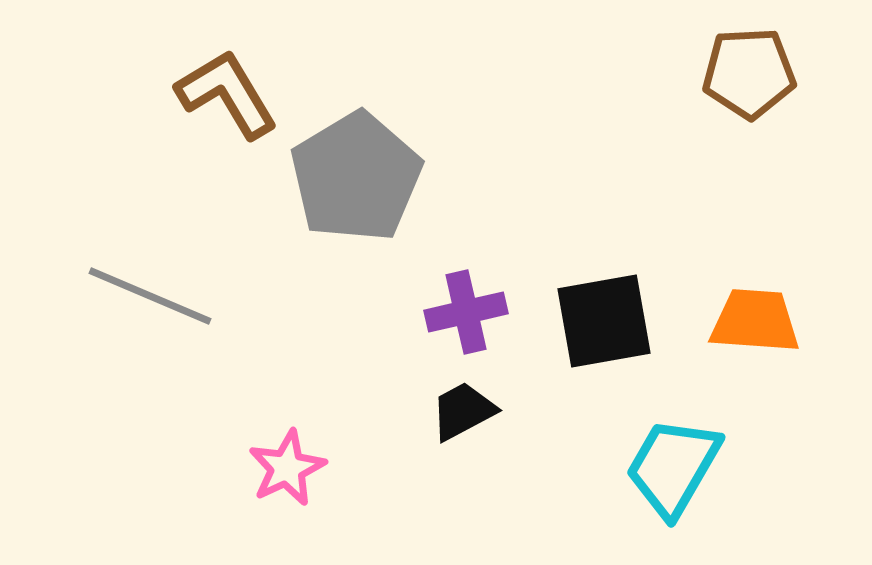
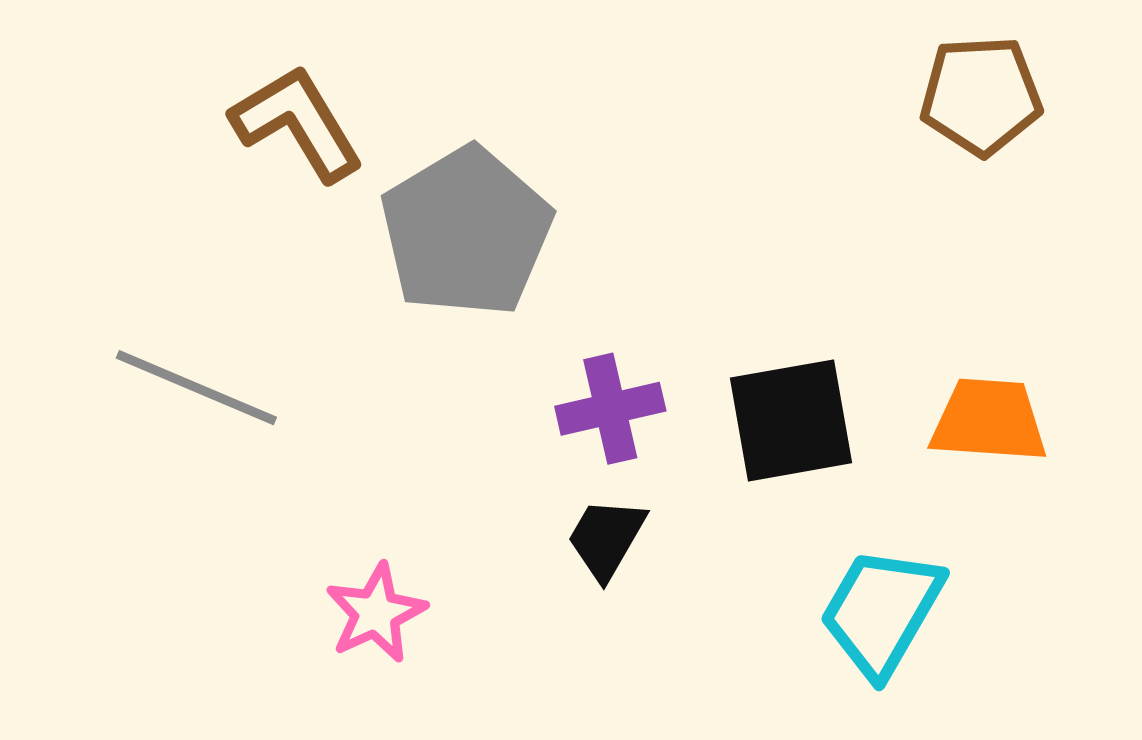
black trapezoid: (463, 411) -> (606, 538), turned -32

